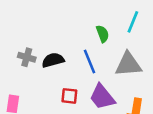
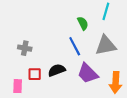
black semicircle: (53, 60) -> (57, 70), moved
red square: (69, 96) -> (35, 74), moved

